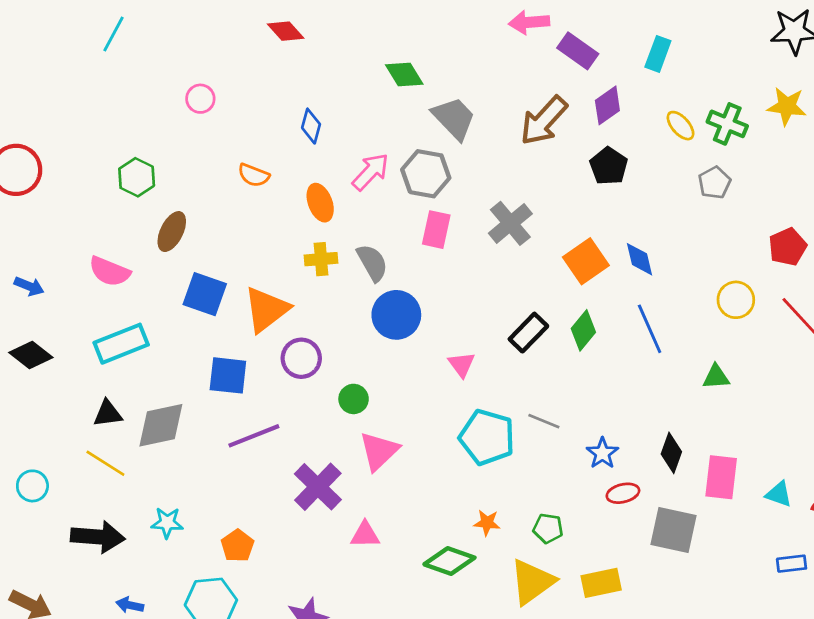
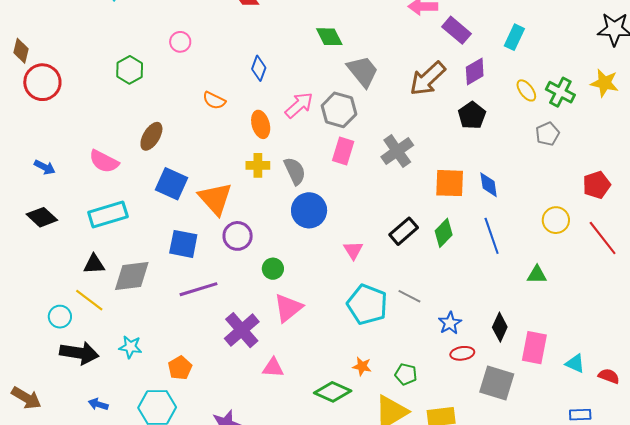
green hexagon: (137, 177) -> (130, 70), moved
orange square: (586, 261) -> (450, 183), turned 32
orange triangle: (266, 309) -> (215, 199), turned -39
cyan circle: (32, 486) -> (60, 317), moved

